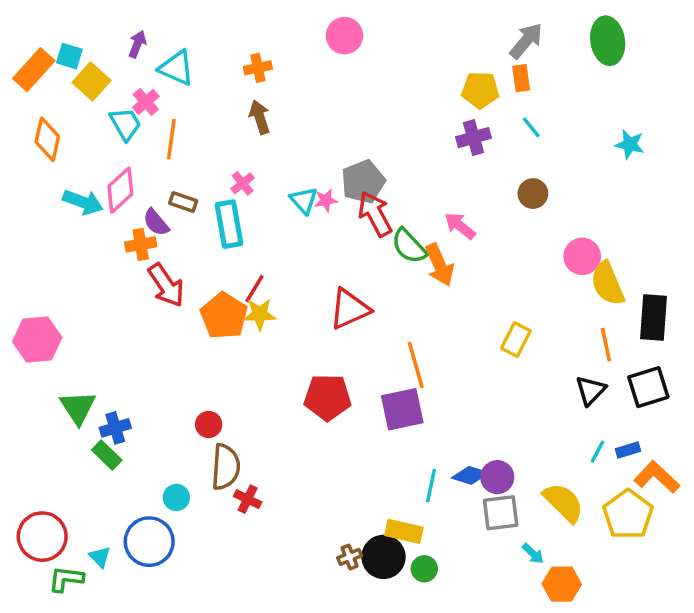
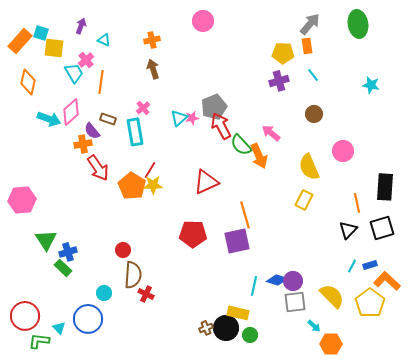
cyan triangle: (176, 68) -> (104, 40), size x0.6
yellow square: (91, 81) -> (54, 48), turned -35
cyan triangle: (304, 200) -> (179, 118), turned 30
yellow semicircle: (608, 284) -> (309, 167), moved

